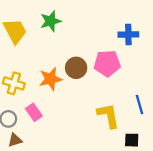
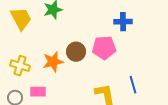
pink rectangle: (34, 112) -> (38, 92), turned -56

